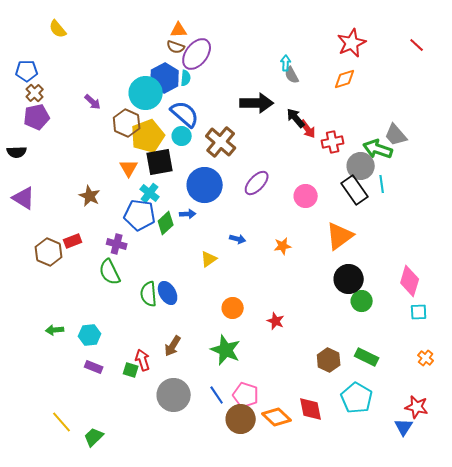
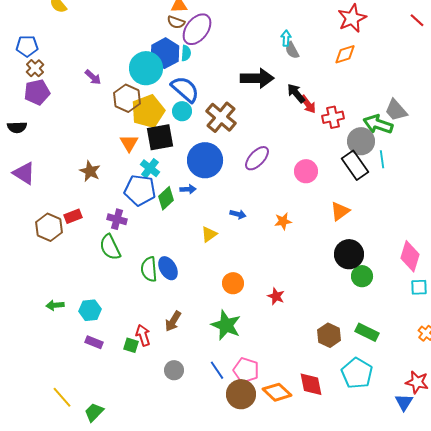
orange triangle: (340, 236) -> (340, 211), size x0.7
gray circle: (174, 395) -> (174, 370), size x0.6

